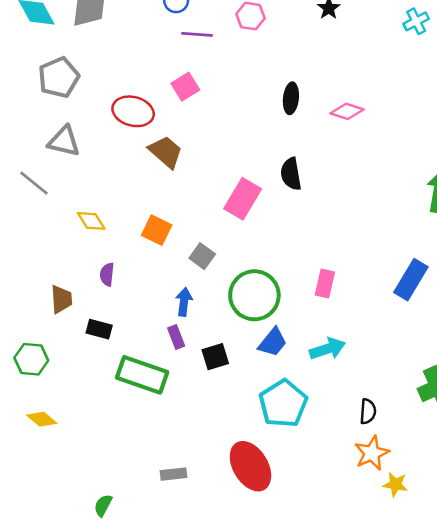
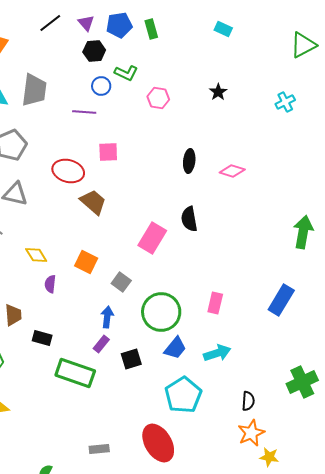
purple line: (197, 34) -> (84, 112), moved
pink square: (185, 87) -> (108, 152), turned 30
purple semicircle: (107, 274) -> (50, 284), moved
purple rectangle: (176, 337) -> (101, 344), turned 60

